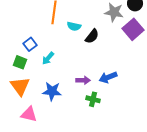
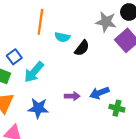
cyan arrow: (48, 58) -> (34, 72), size x1.5
green cross: (93, 99) -> (117, 108), moved

